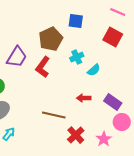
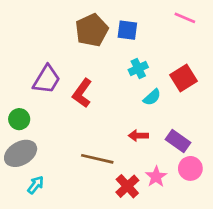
red square: (113, 37) -> (184, 78), moved, turned 30
brown pentagon: (51, 39) -> (92, 30), moved
cyan cross: (77, 57) -> (138, 68), moved
pink star: (104, 139) -> (156, 177), moved

